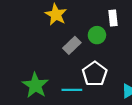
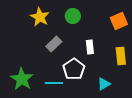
white rectangle: (113, 18) -> (90, 47), moved
green circle: (97, 35) -> (73, 16), moved

